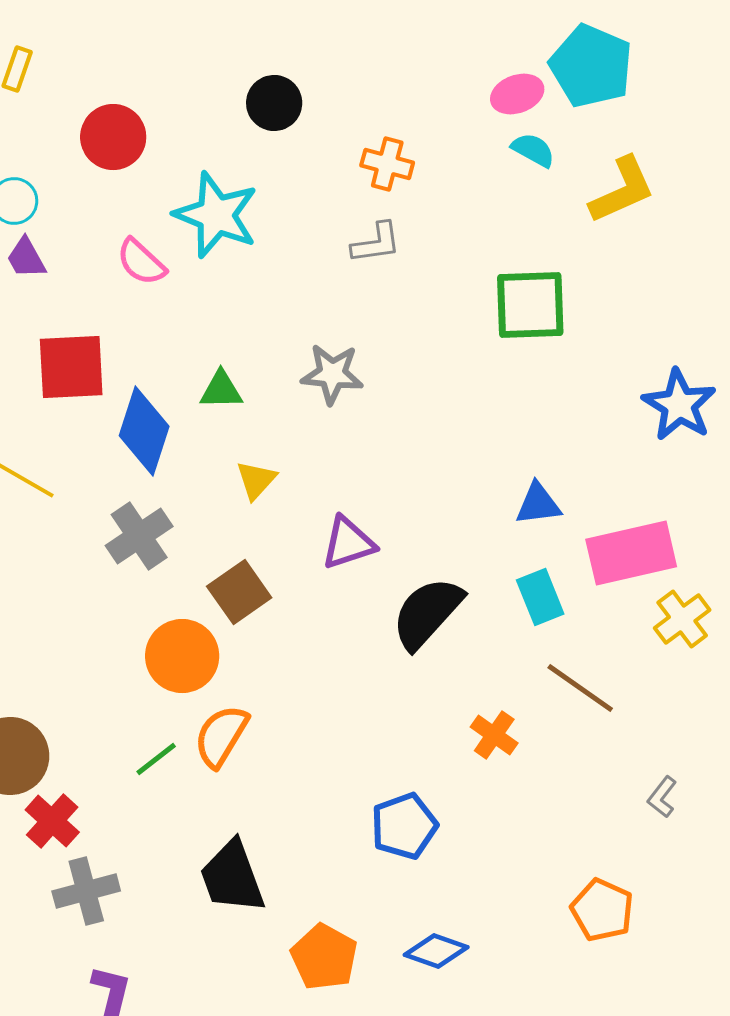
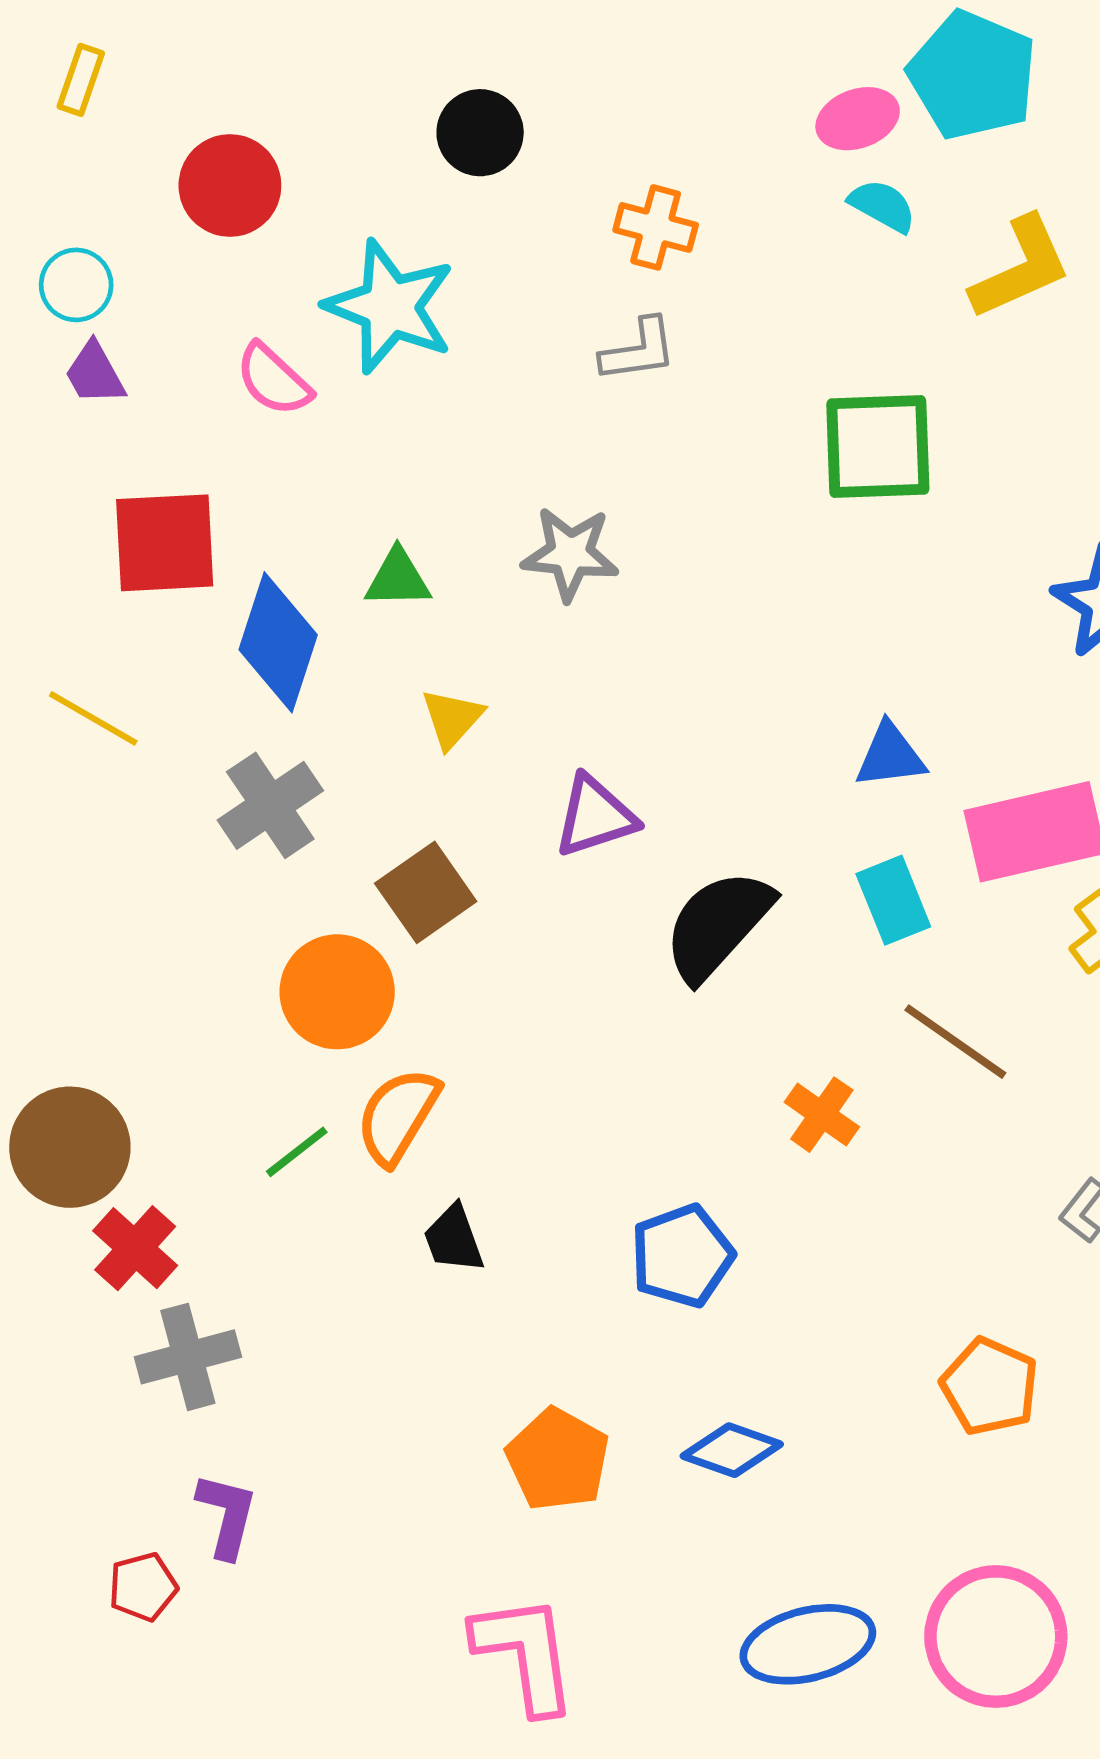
black trapezoid: (232, 877) -> (454, 1239), moved, size x0.6

